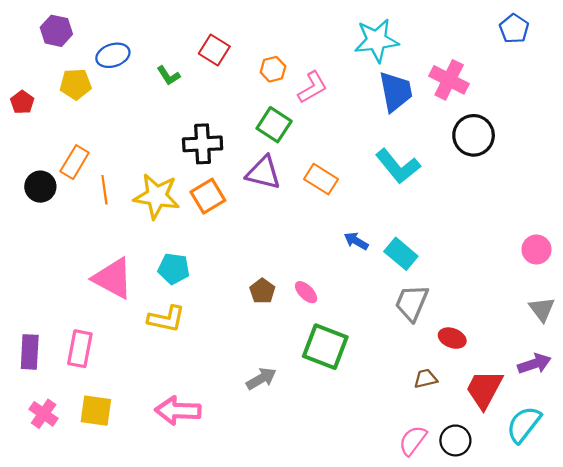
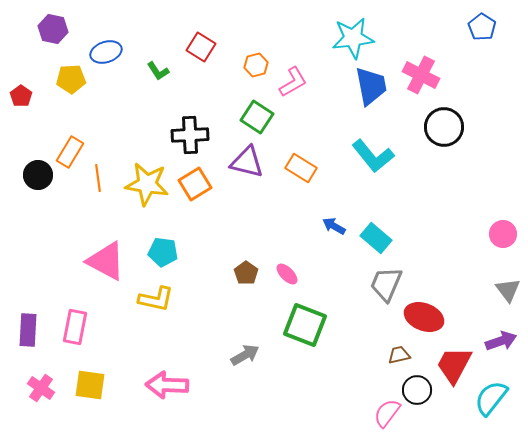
red ellipse: (452, 338) -> (424, 317), size x1.5
black circle: (455, 440) -> (417, 390), moved

